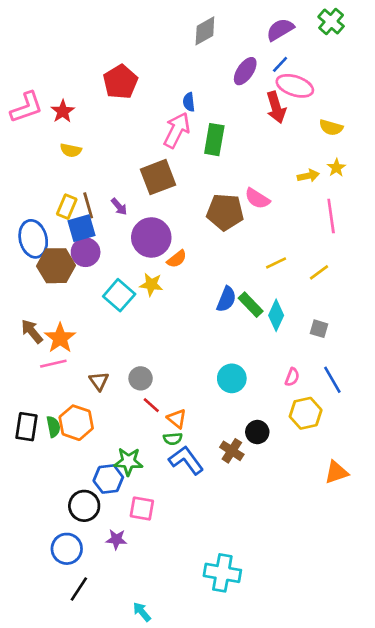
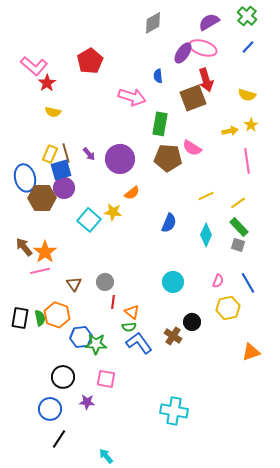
blue line: (280, 64) -> (248, 47), moved
pink ellipse: (295, 86) -> (203, 48), moved
blue semicircle: (189, 102) -> (158, 76), moved
pink L-shape: (26, 107) -> (34, 66), moved, turned 60
pink arrow: (177, 130) -> (132, 97), turned 80
green rectangle: (214, 140) -> (160, 124), moved
brown square: (158, 177) -> (193, 98), moved
purple circle: (151, 237) -> (120, 159), moved
green rectangle: (251, 305) -> (239, 227), moved
red line: (151, 405) -> (113, 302), turned 56
blue hexagon: (108, 479) -> (81, 337), moved
cyan cross: (222, 573) -> (174, 411), moved

